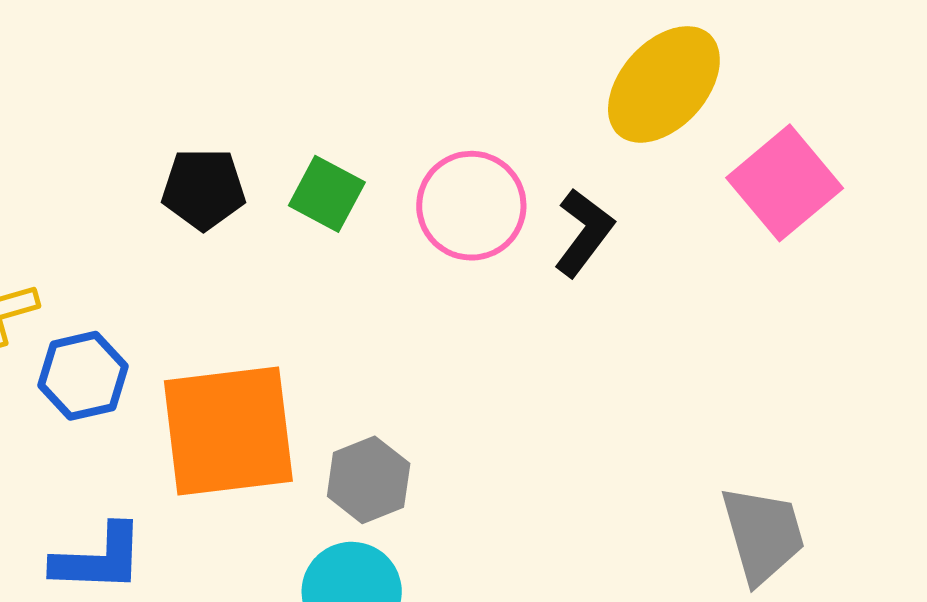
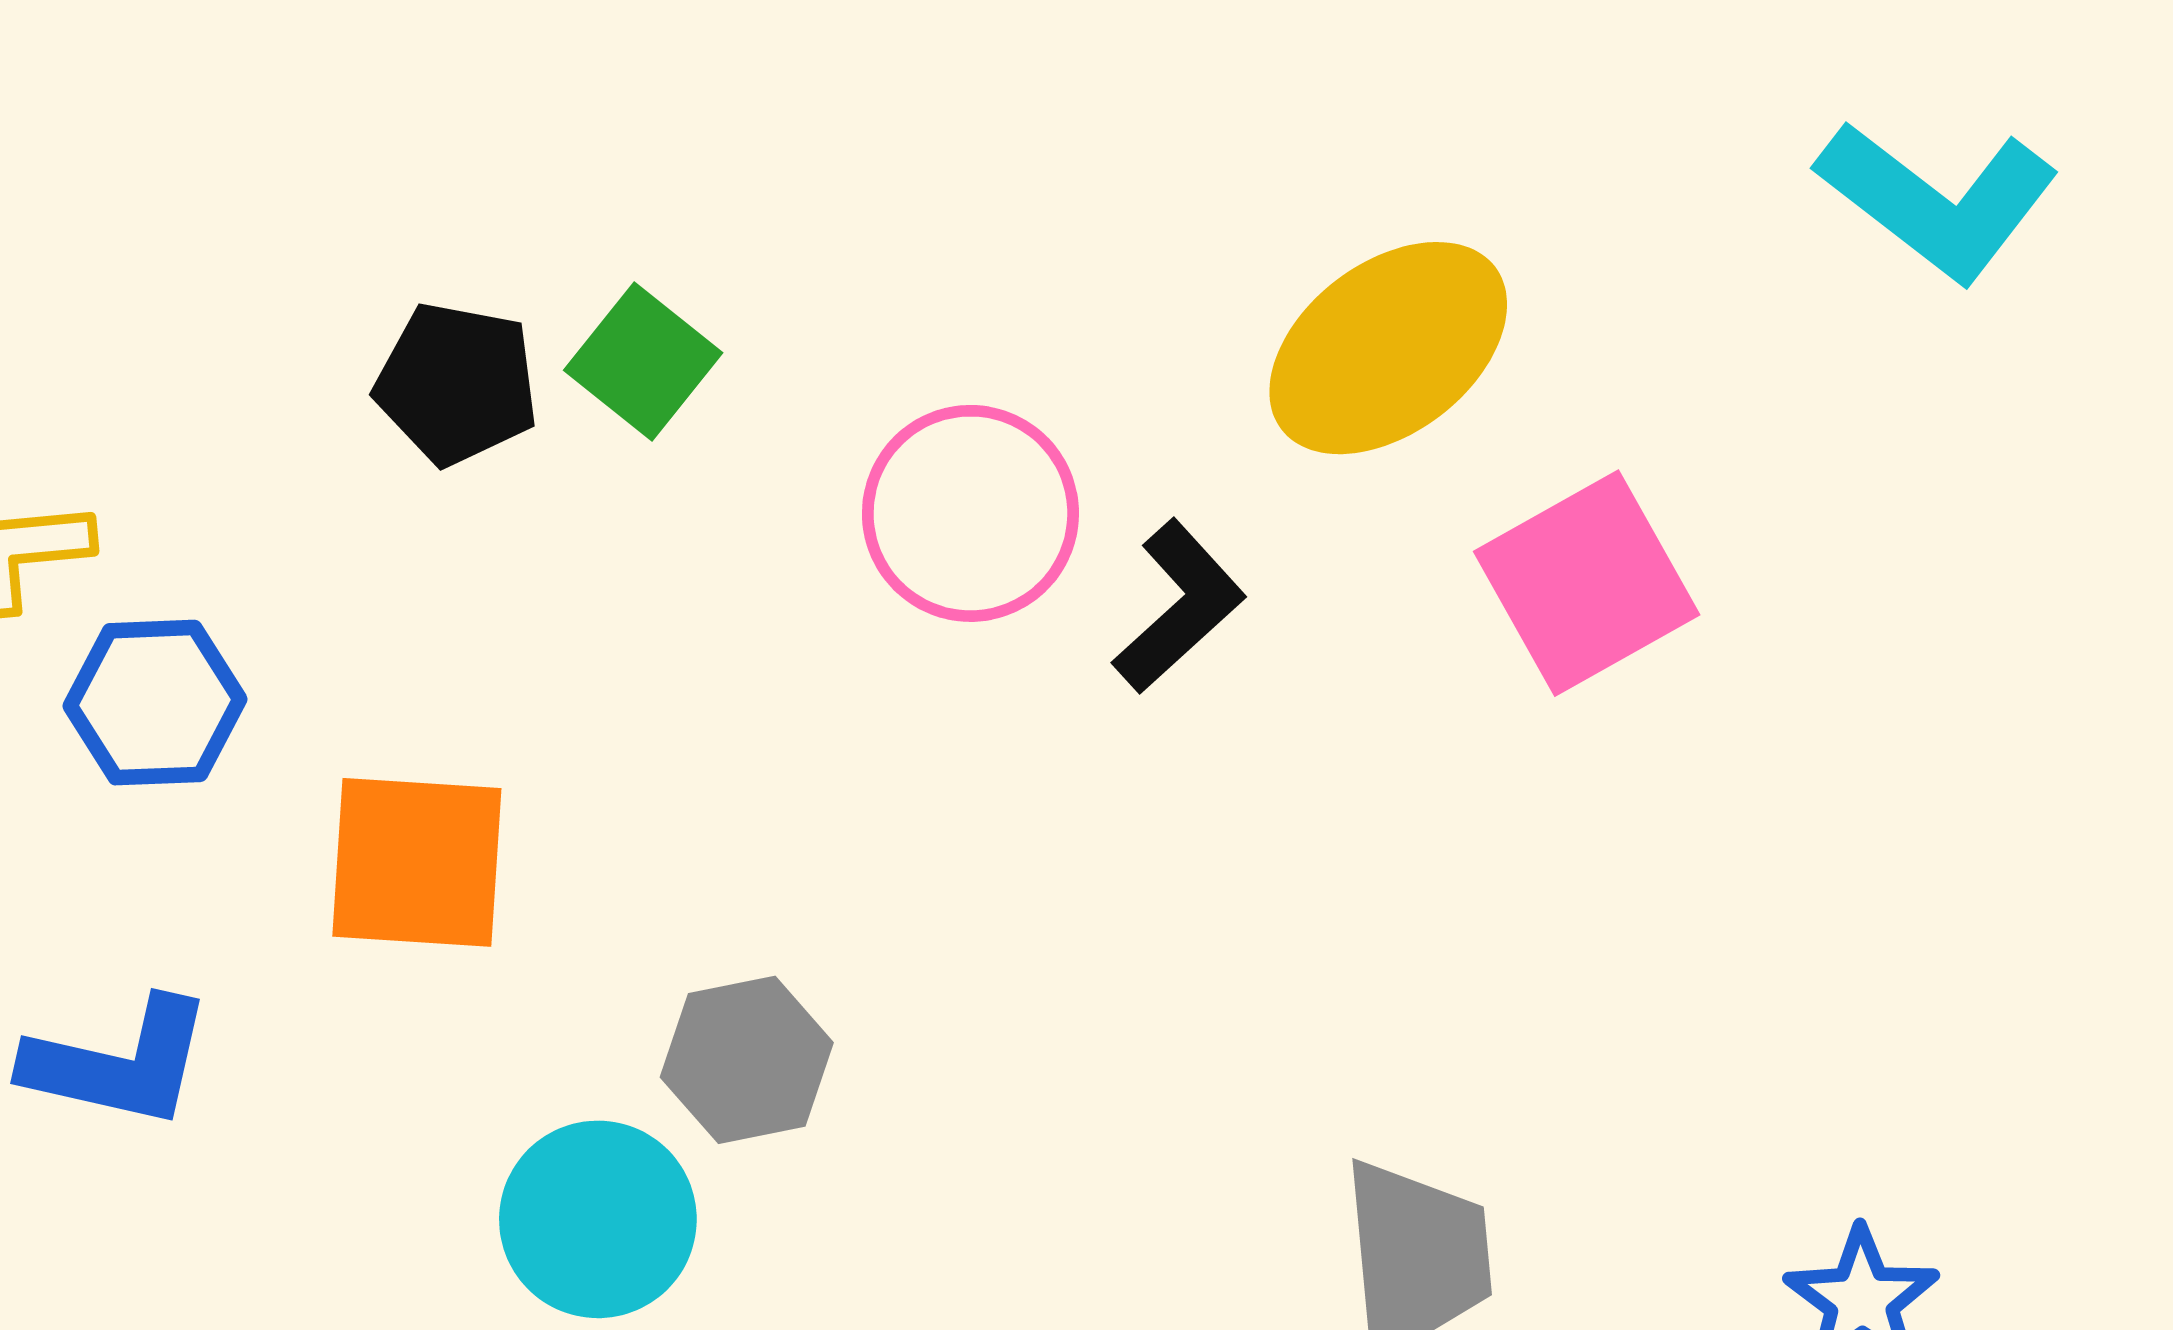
green square: (327, 194) -> (643, 361), moved
orange square: (228, 431) -> (417, 862), size x0.7
gray hexagon: (369, 480) -> (747, 1060), moved

